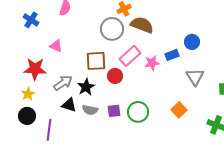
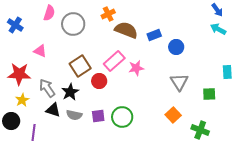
gray circle: (112, 29) -> (73, 24), moved
blue rectangle: (172, 55) -> (154, 35), moved
brown square: (96, 61) -> (80, 66), turned -30
gray arrow: (63, 83) -> (47, 88), turned -90
yellow star: (28, 94) -> (22, 100), moved
orange square: (179, 110) -> (173, 115), moved

